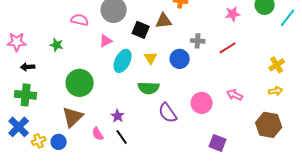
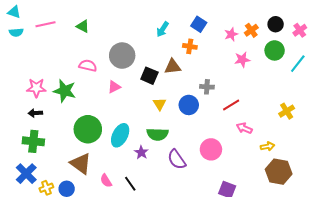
pink star: (17, 42) -> (36, 88), moved
green star: (57, 45) -> (65, 91), size x1.6
red line: (228, 48) -> (231, 105), moved
cyan ellipse: (123, 61) -> (120, 135), moved
yellow arrow: (276, 91) -> (267, 146), moved
pink arrow: (235, 95) -> (244, 128), moved
purple star: (118, 116) -> (141, 152), moved
brown triangle: (73, 117) -> (81, 164), turned -40

